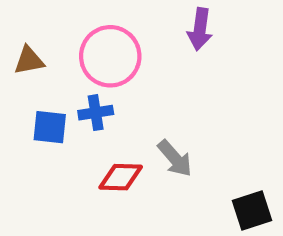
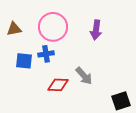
purple arrow: (200, 29) -> (96, 30), moved

